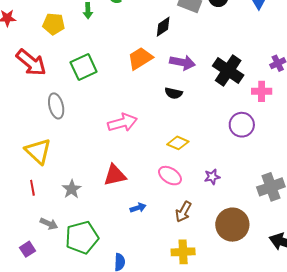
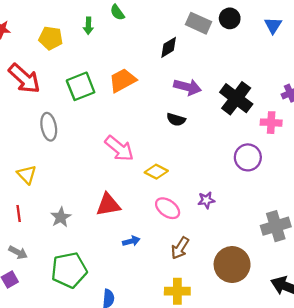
orange trapezoid: (140, 58) -> (123, 80), moved
pink arrow: (122, 123) -> (119, 148), turned 52
yellow diamond: (178, 143) -> (156, 172), moved
yellow triangle: (38, 151) -> (27, 175), size x0.7
purple star: (212, 177) -> (206, 200), moved
gray arrow: (49, 224) -> (18, 252), moved

